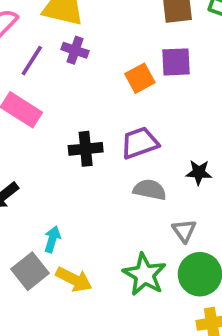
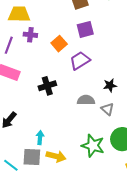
orange square: (140, 78) -> (59, 44), moved
purple trapezoid: (140, 143) -> (80, 61), moved
gray triangle: (184, 231) -> (107, 109), moved
gray square: (30, 271) -> (32, 157), turned -36

